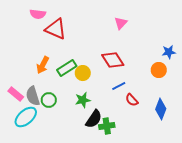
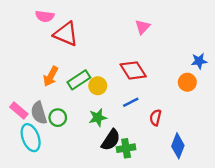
blue line: (119, 86) -> (131, 102), moved
red semicircle: (132, 100) -> (156, 118), turned 56
blue diamond: (161, 109) -> (178, 146), moved
cyan ellipse: (26, 117) -> (31, 138), turned -70

